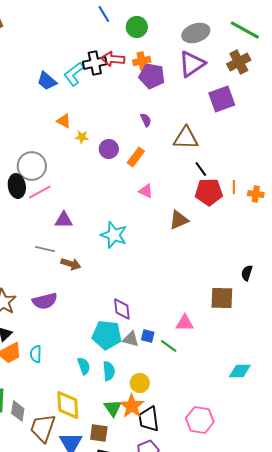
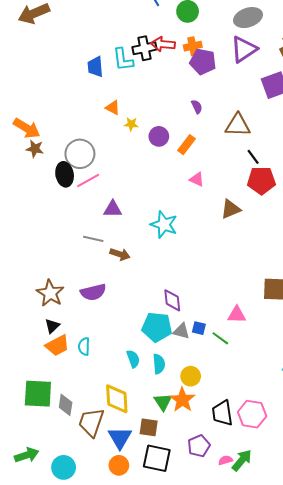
cyan L-shape: (74, 74) -> (123, 60), turned -60
blue trapezoid: (47, 81) -> (95, 67), turned 45
black trapezoid: (149, 419) -> (222, 413), moved

